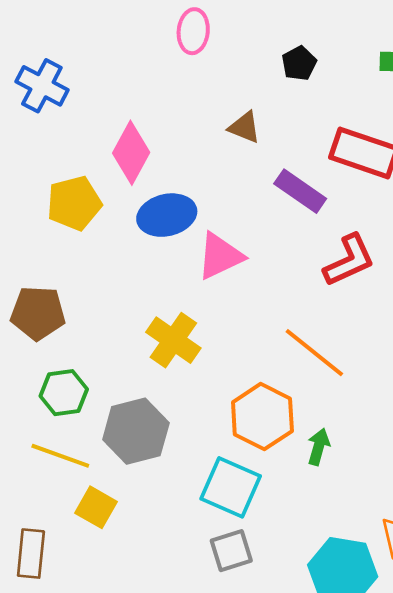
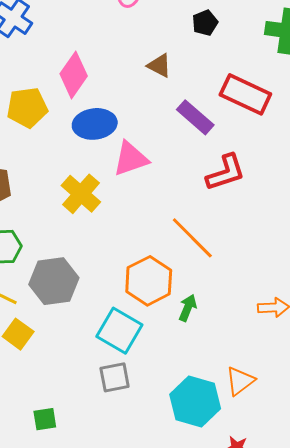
yellow cross: (173, 340) -> (81, 194), moved

